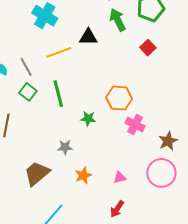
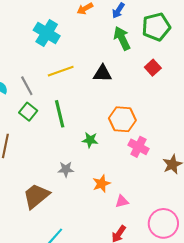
black triangle: (88, 37) -> (102, 73), moved
pink circle: (161, 173) -> (163, 223), moved
orange star: (83, 175) -> (101, 184), moved

